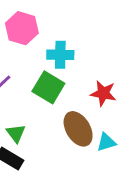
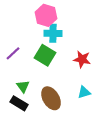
pink hexagon: (22, 28) -> (46, 15), moved
brown ellipse: (78, 129) -> (51, 98), moved

